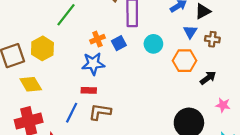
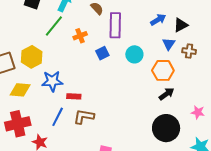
orange cross: (97, 39) -> (80, 36), moved
blue star: (93, 64) -> (52, 81), moved
black arrow: (208, 78) -> (167, 94), moved
yellow diamond: (31, 84) -> (20, 90), turned -55

